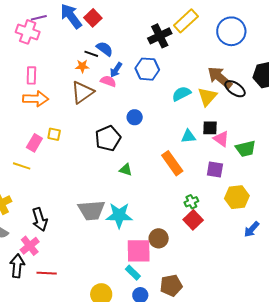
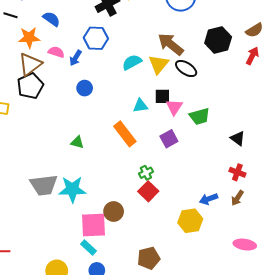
black line: (91, 54) -> (10, 15), moved
orange star: (82, 66) -> (29, 38), size x1.5
blue arrow: (116, 70) -> (76, 58), moved
black ellipse: (235, 89) -> (186, 69), moved
black pentagon: (108, 138) -> (30, 86), moved
pink triangle: (221, 139) -> (174, 107), turned 30
purple square: (215, 169) -> (169, 139), turned -36
yellow hexagon: (237, 197) -> (190, 221), moved
blue arrow: (252, 229) -> (209, 199), turned 30
brown pentagon: (171, 285) -> (149, 258), moved

